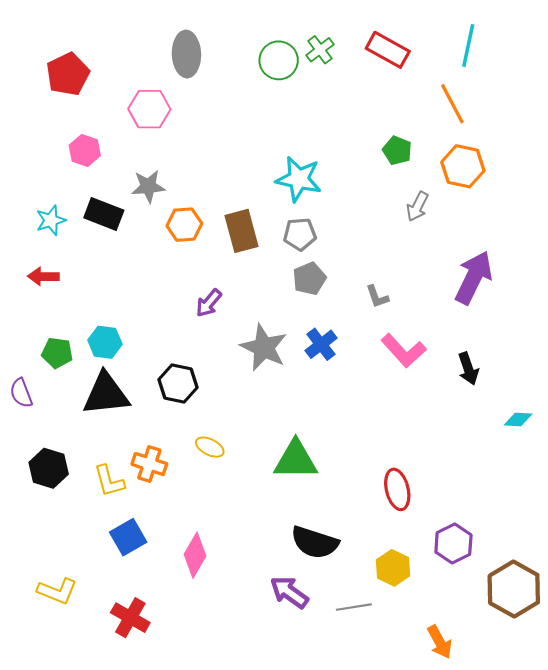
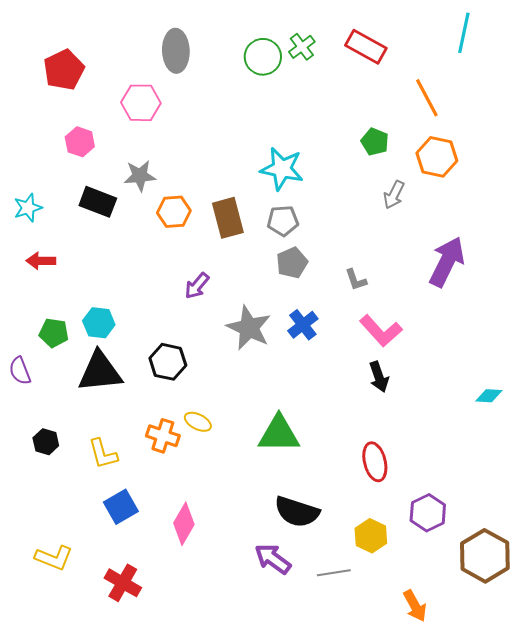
cyan line: (468, 46) -> (464, 33), moved
cyan star: (51, 220) -> (28, 208), moved
black arrow: (468, 369) -> (379, 377), moved
orange cross: (149, 464) -> (163, 436), moved
black hexagon: (49, 468) -> (46, 442), size x0.7

